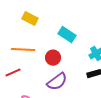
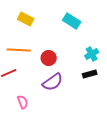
cyan rectangle: (67, 35) -> (72, 21), moved

